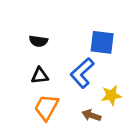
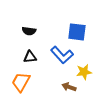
blue L-shape: (82, 73) -> (62, 55), turned -90
orange trapezoid: (46, 107) -> (21, 82), moved

